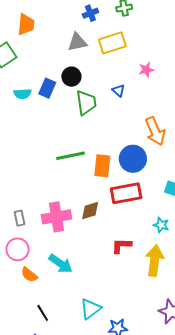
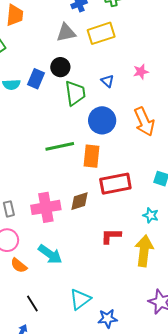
pink star: (146, 70) -> (141, 72), moved
blue circle: (133, 159) -> (102, 120), moved

